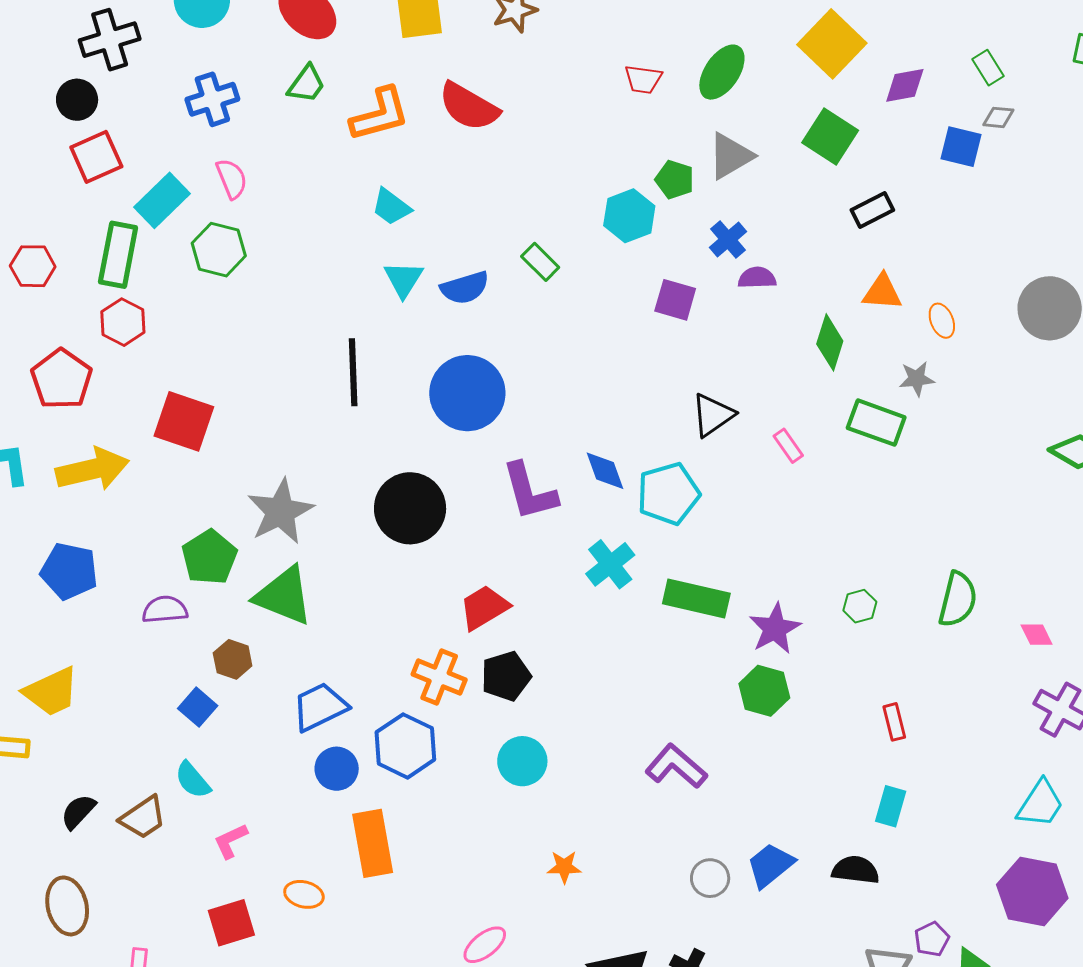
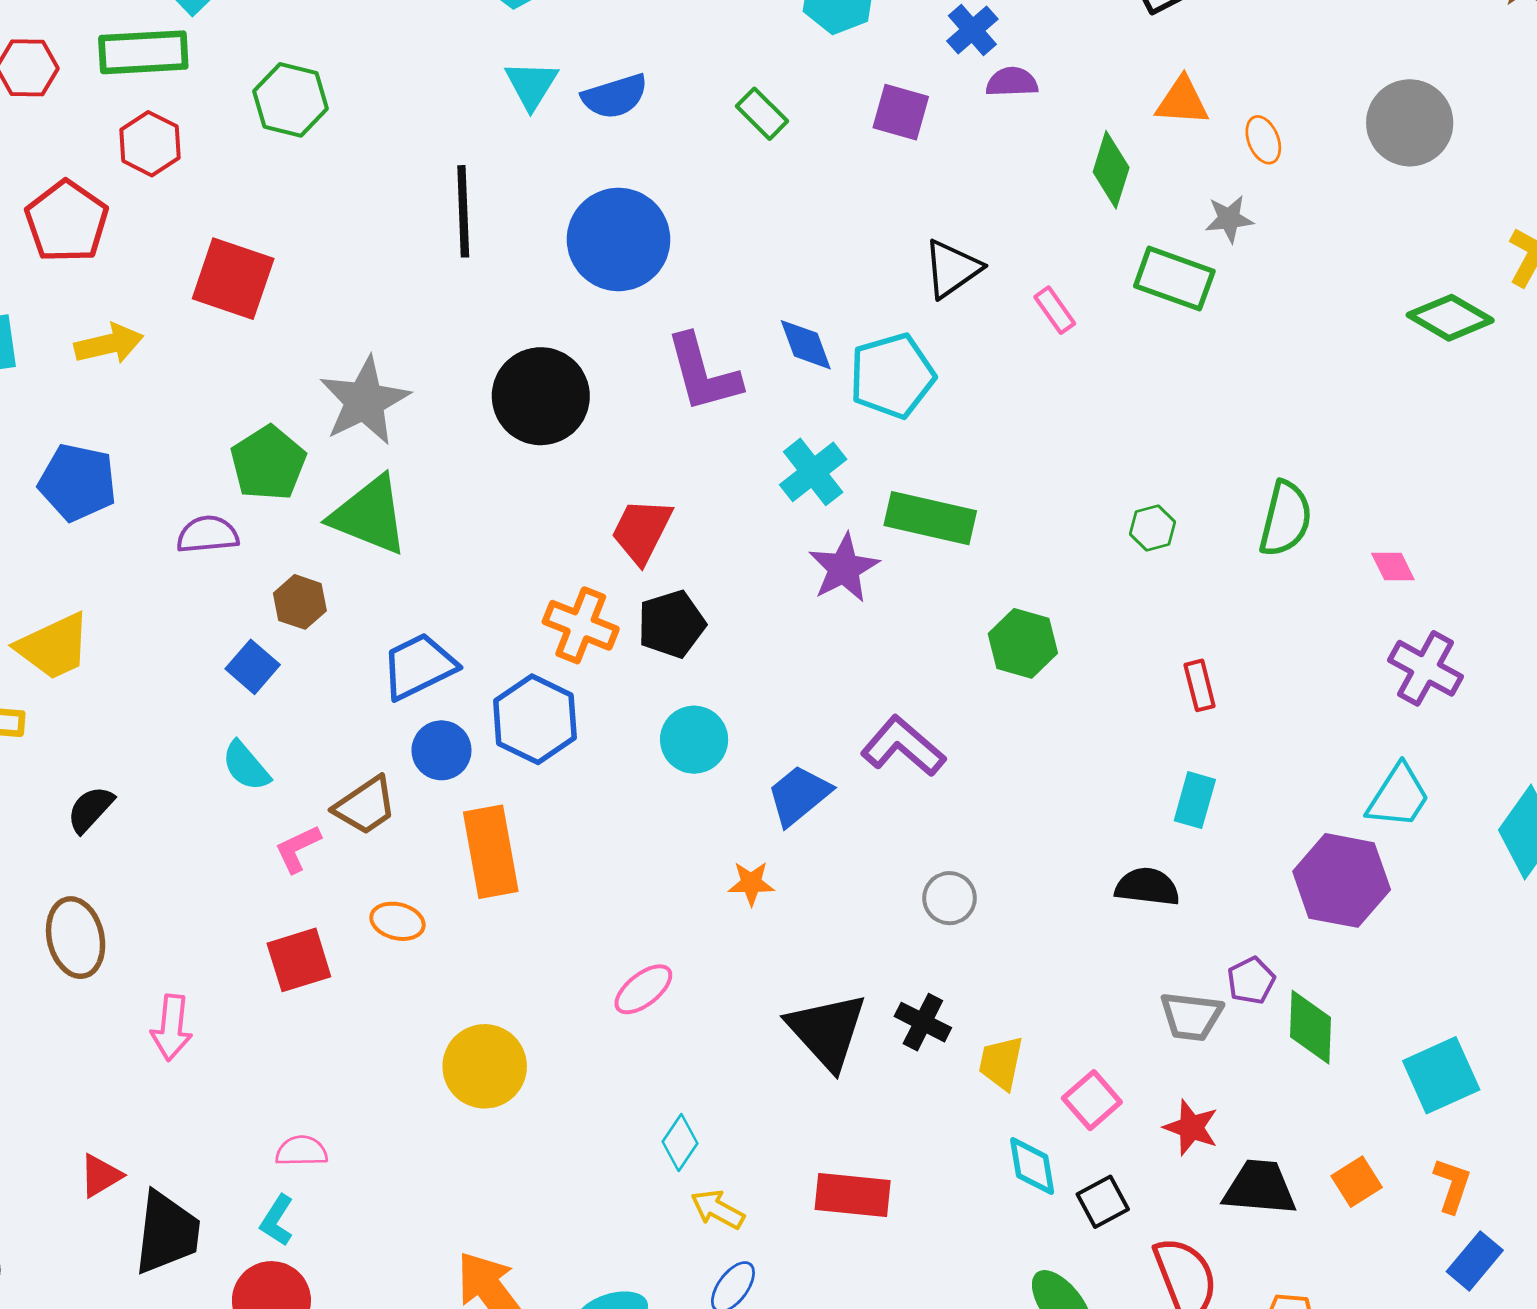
green hexagon: (219, 250) -> (290, 100), moved
green rectangle: (118, 255) -> (143, 52), turned 76
green rectangle: (540, 262) -> (762, 114), moved
yellow arrow: (92, 469) -> (109, 344), size x0.7
red trapezoid: (484, 607) -> (642, 531), turned -32
purple star: (775, 629) -> (844, 568), moved
brown trapezoid: (143, 818) -> (365, 806), moved
blue trapezoid: (770, 865) -> (799, 795), moved
purple hexagon: (1032, 891) -> (1342, 880), moved

